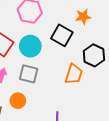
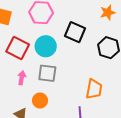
orange star: (83, 17) -> (108, 13), moved
orange trapezoid: (74, 74) -> (94, 89), moved

